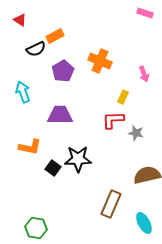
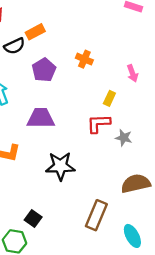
orange cross: (100, 61) -> (84, 59), size x0.7
black square: (53, 168) -> (33, 218), moved

